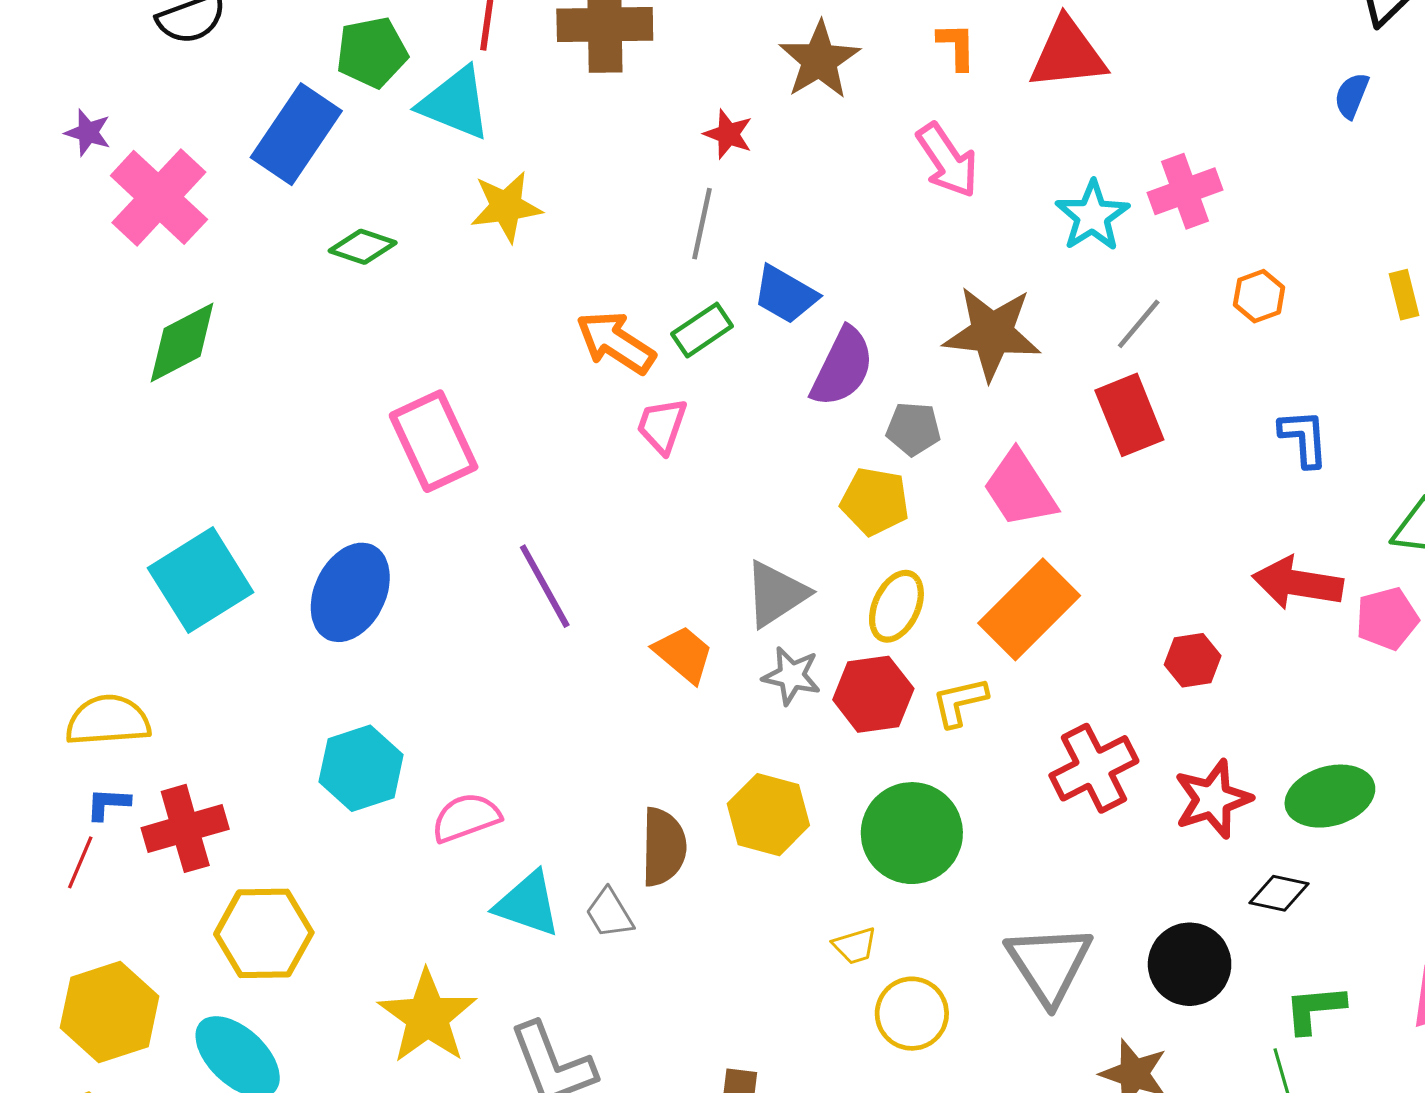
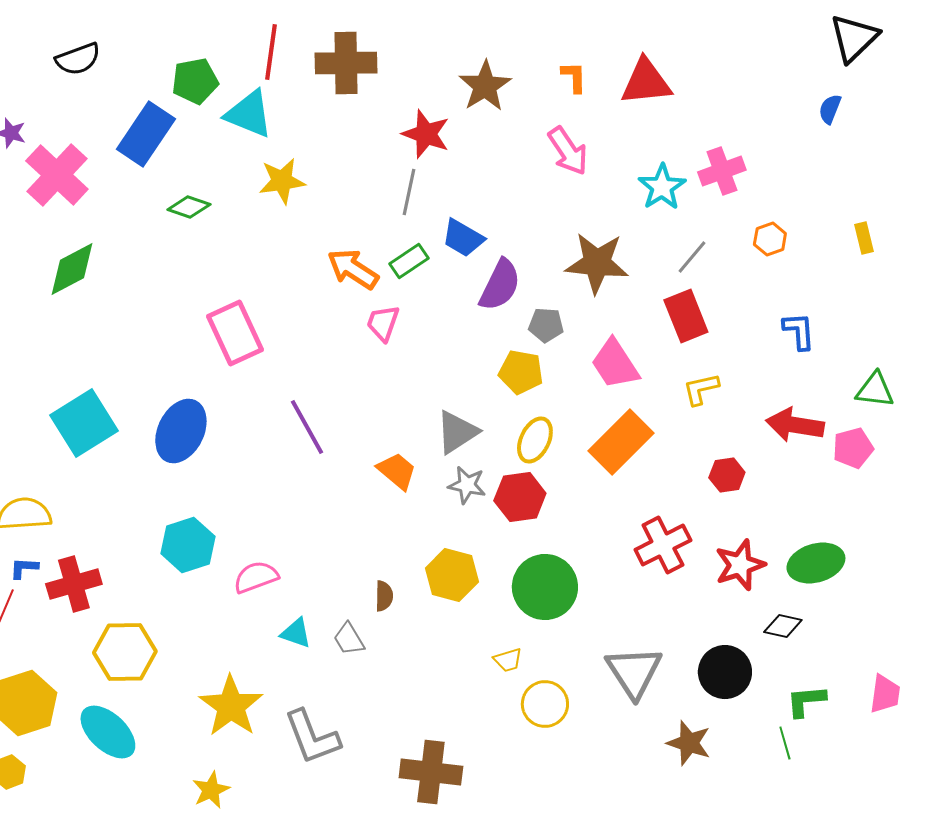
red star: (728, 134) -> (426, 134), size x1.5
yellow L-shape: (960, 702) -> (701, 389), moved
brown semicircle: (663, 847) -> (384, 596), size x0.6
cyan triangle: (528, 904) -> (296, 633), size x0.7

